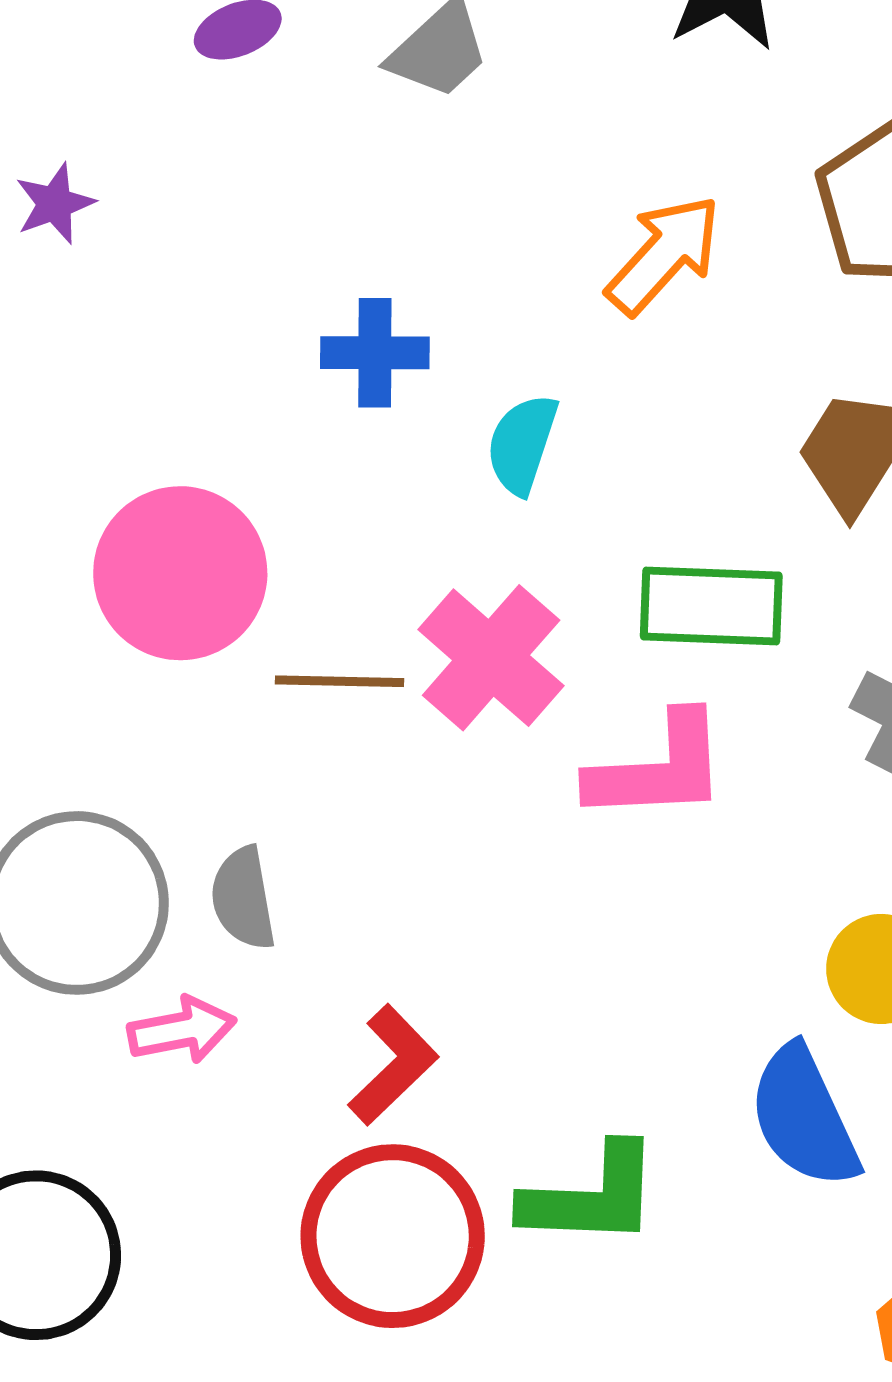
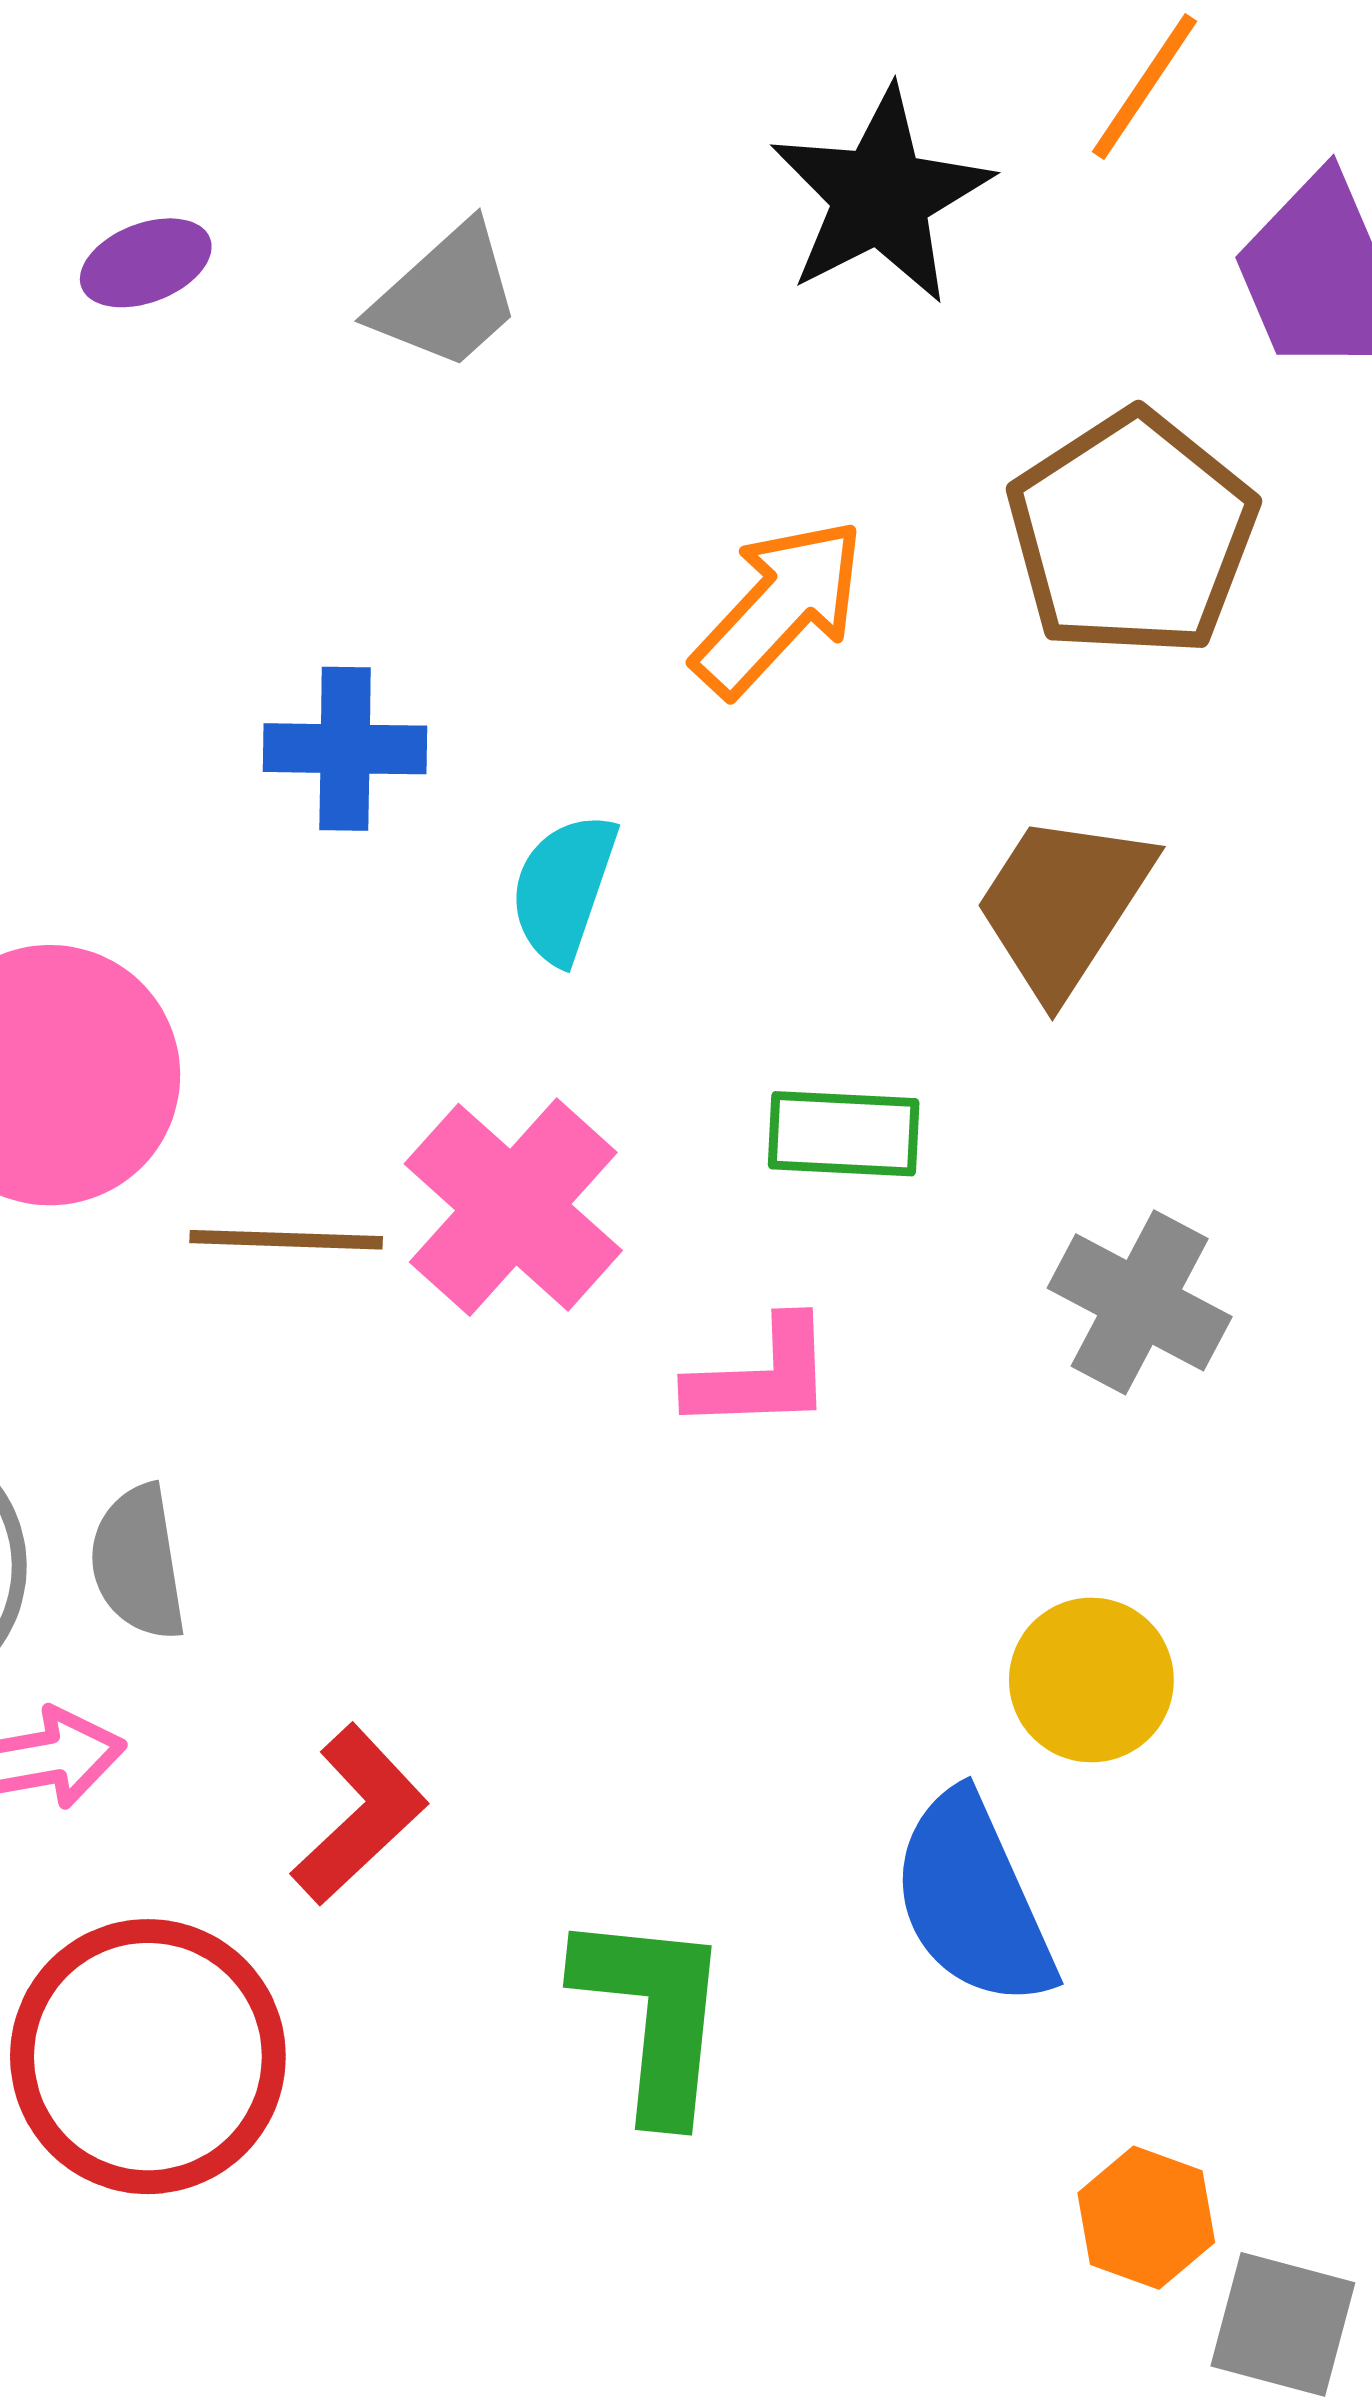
green rectangle: (711, 606) -> (844, 1134), size x0.7
pink L-shape: (658, 768) -> (761, 1376), size x0.7
green L-shape: (591, 1196) -> (653, 2015), turned -87
red circle: (393, 1236) -> (148, 2057), moved

